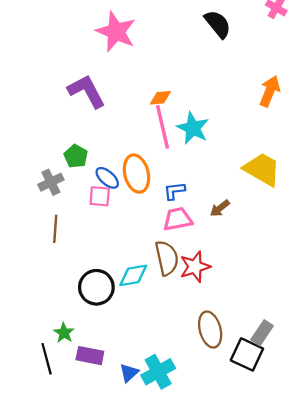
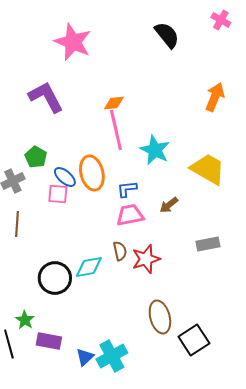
cyan star: (193, 128) -> (155, 150), moved
brown semicircle: (167, 258) -> (120, 251), size x0.6
gray rectangle: (262, 333) -> (208, 244), moved, turned 45
black square: (247, 354) -> (194, 340), turned 32

